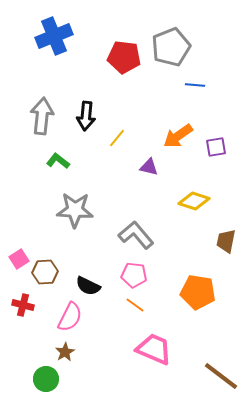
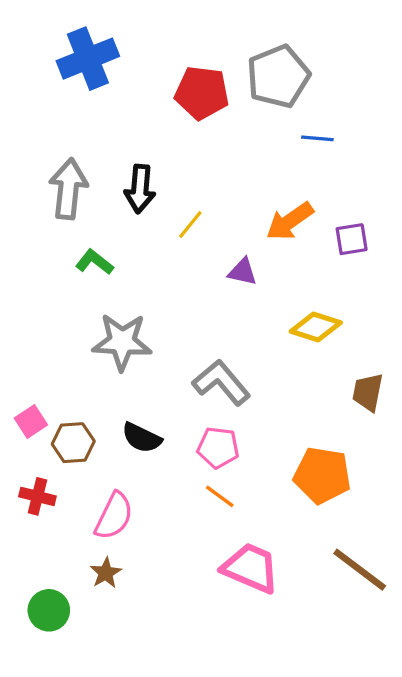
black semicircle: (88, 286) -> (142, 438), moved
brown line: (221, 376) -> (360, 570), moved
green circle: (46, 379) -> (49, 610), moved

